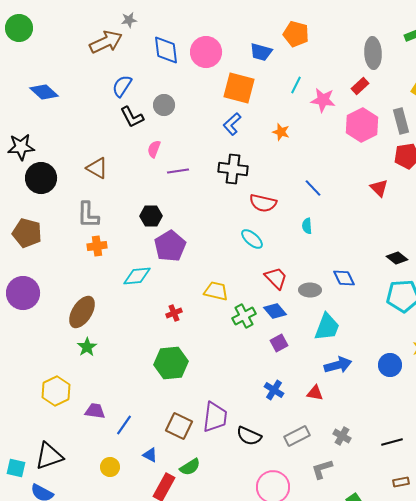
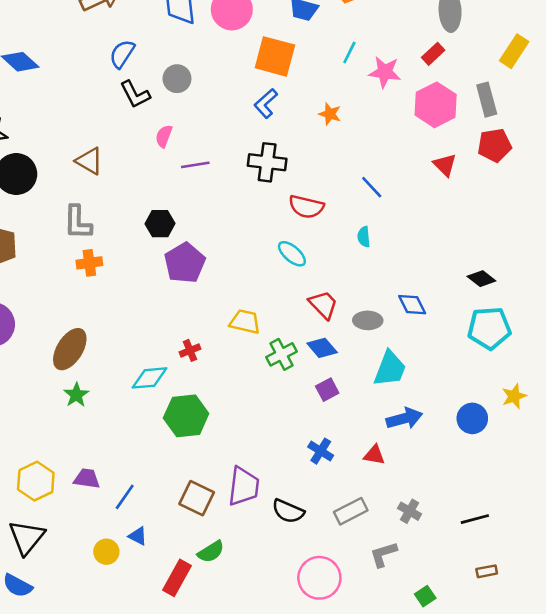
red triangle: (379, 188) -> (445, 165), moved
cyan diamond: (137, 276) -> (150, 378), moved
yellow hexagon: (56, 391) -> (36, 481), moved
blue triangle: (150, 455) -> (138, 536), moved
black triangle: (49, 456) -> (27, 537), turned -32

